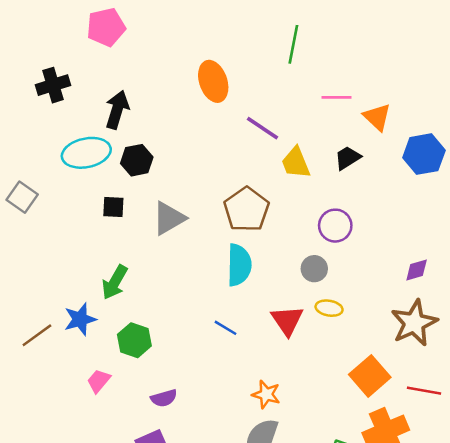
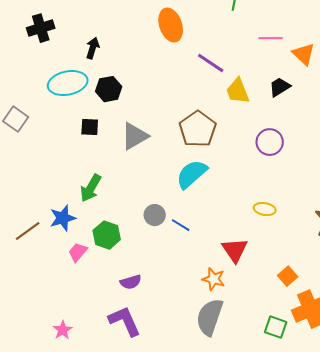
black arrow: (117, 110) -> (93, 48), size x0.7
cyan semicircle: (239, 265) -> (192, 174), turned -132
gray circle: (314, 269) -> (155, 215), moved
red triangle: (287, 320) -> (235, 250), moved
orange square: (370, 376) -> (288, 276), moved, size x0.6
pink trapezoid: (99, 381) -> (78, 252), moved

